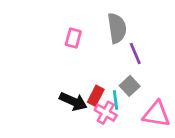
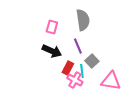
purple line: (135, 54) -> (78, 46), moved
black arrow: (73, 101) -> (52, 51), moved

